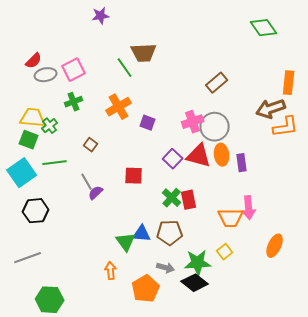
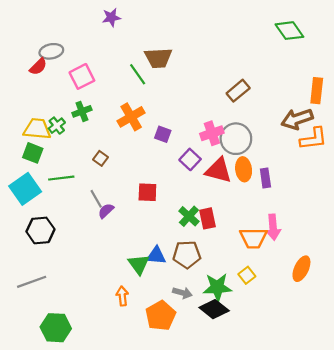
gray ellipse: (46, 75) -> (51, 51), moved
green cross: (50, 126) -> (57, 126), moved
purple square: (173, 159) -> (190, 159), moved

